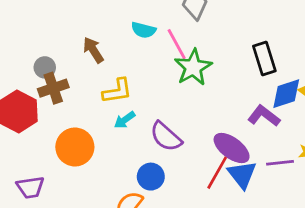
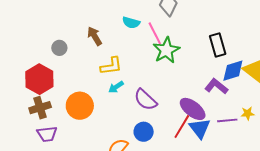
brown cross: (53, 88) -> (40, 108), moved
blue circle: (151, 177) -> (144, 132), moved

